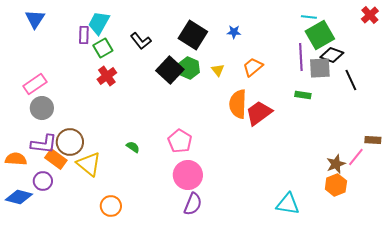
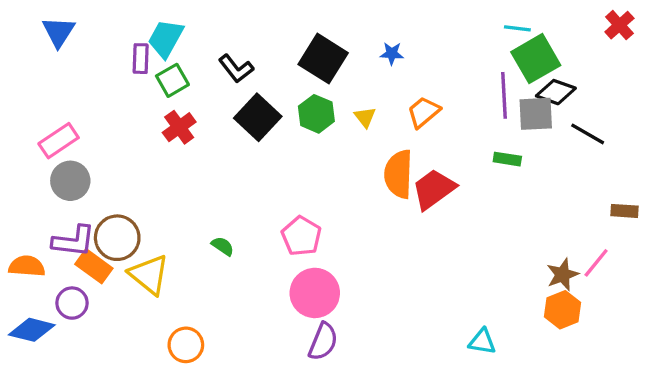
black square: (170, 70) -> (258, 117), moved
black line: (351, 80) -> (588, 134), turned -35
brown rectangle: (373, 140) -> (625, 211), moved
cyan triangle: (288, 204) -> (482, 342), size x0.7

